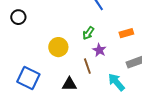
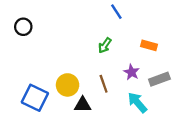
orange rectangle: (126, 33) -> (149, 45), turned 32
yellow circle: (58, 47) -> (68, 85), moved
purple star: (99, 50) -> (132, 72), moved

